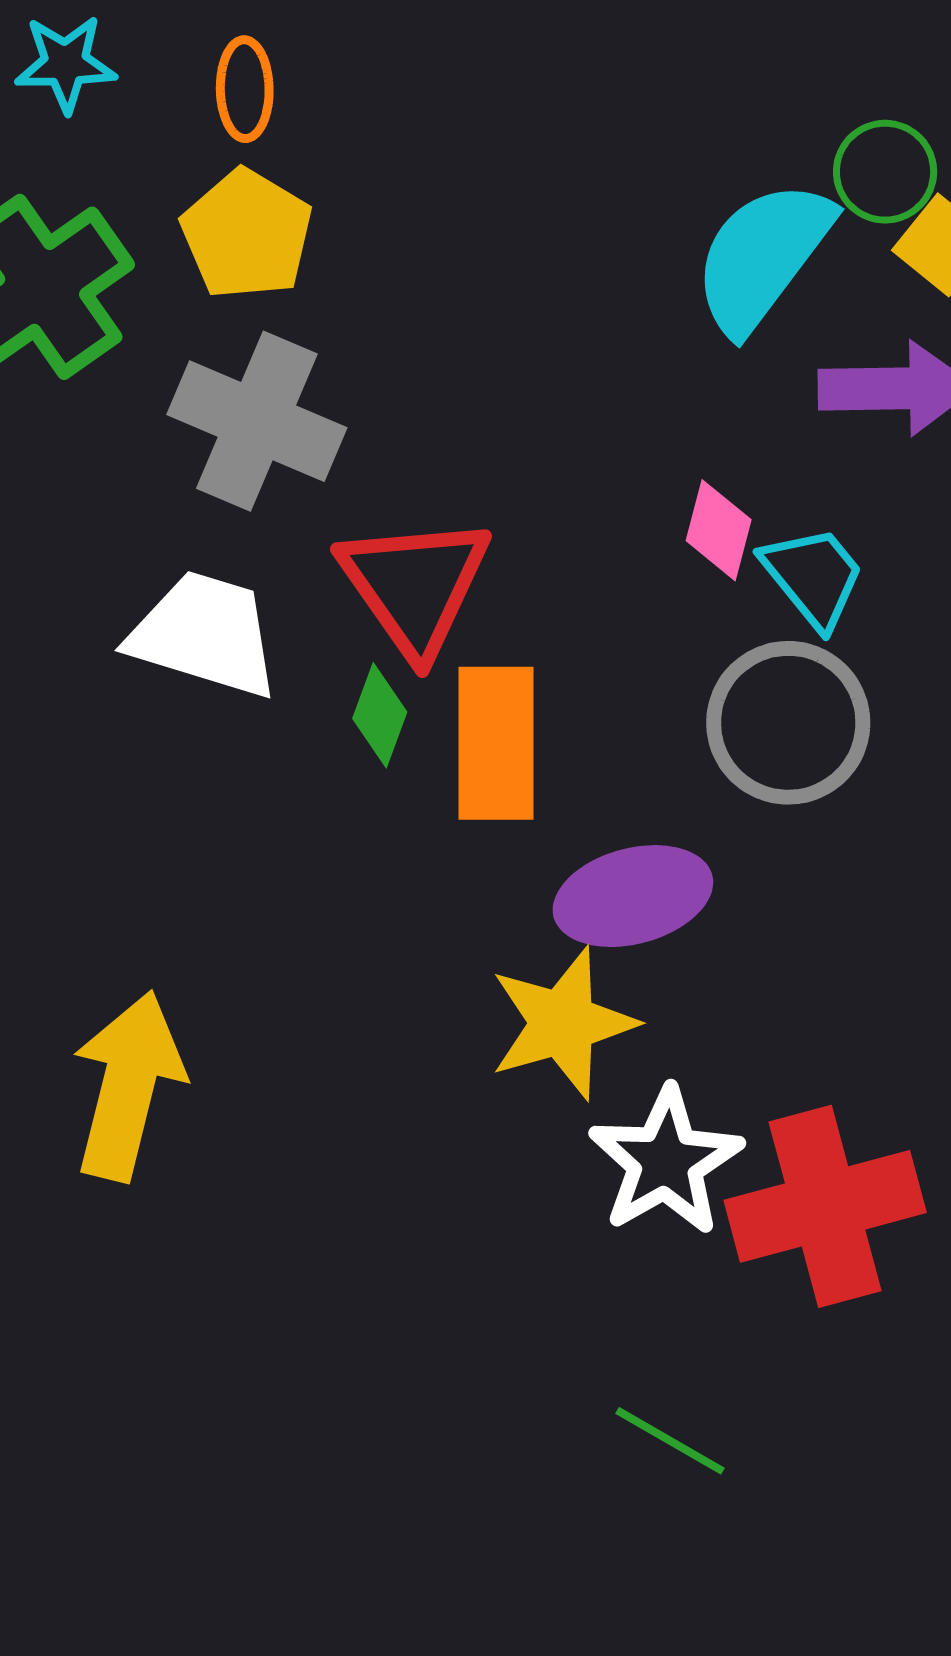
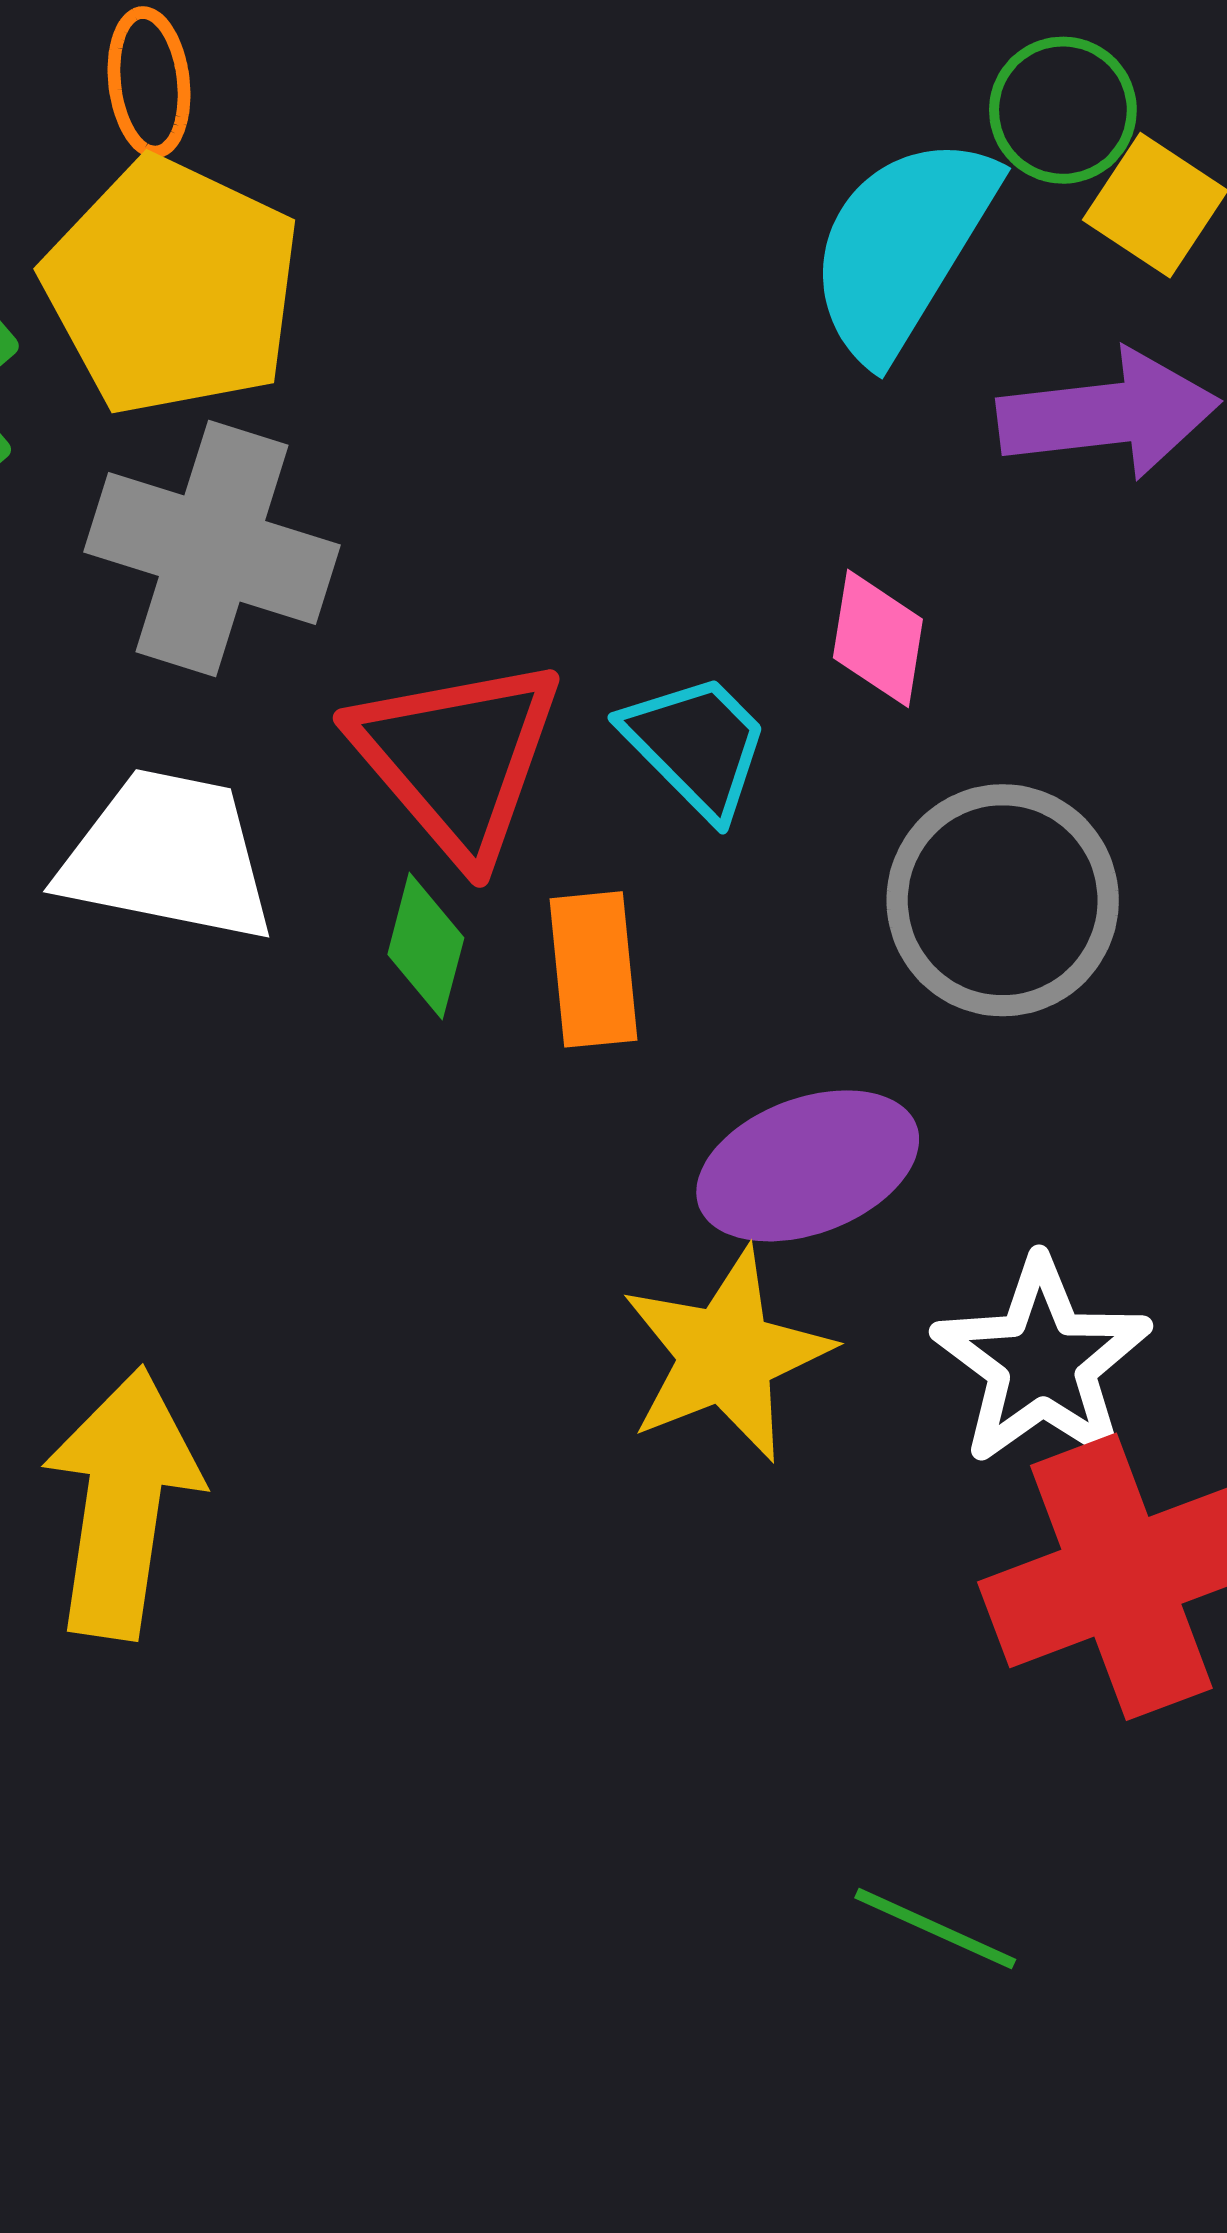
yellow pentagon: (247, 234) -> (172, 287), size x1.4
cyan trapezoid: (813, 577) -> (696, 745), moved
orange rectangle: (496, 743) -> (593, 969), size x0.7
white star: (666, 1161) -> (1042, 1362), moved

